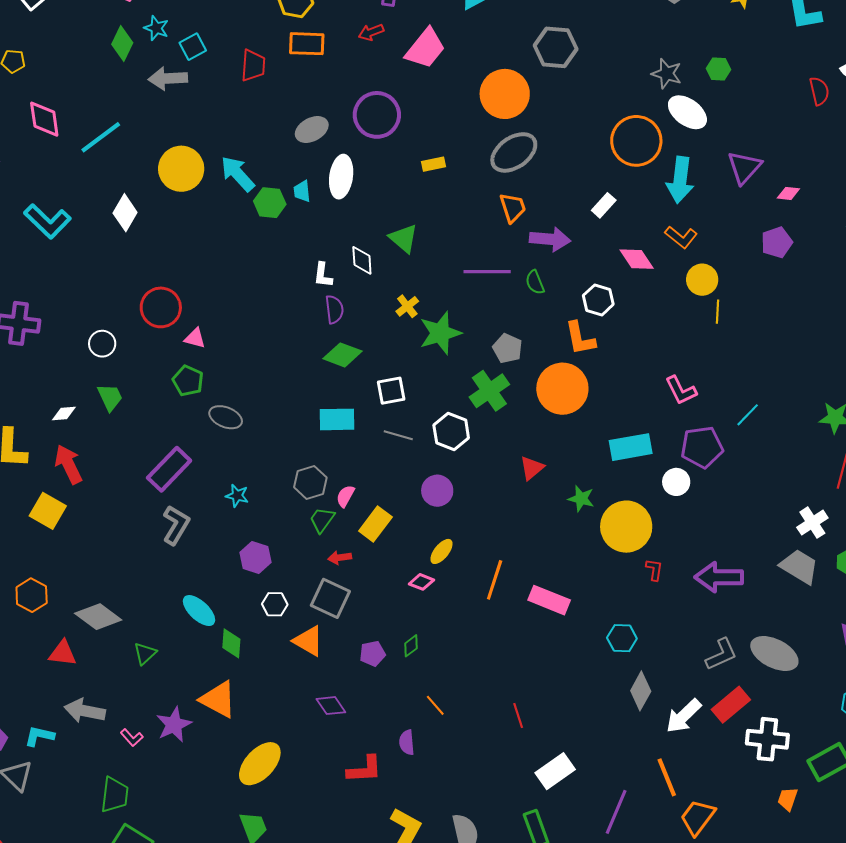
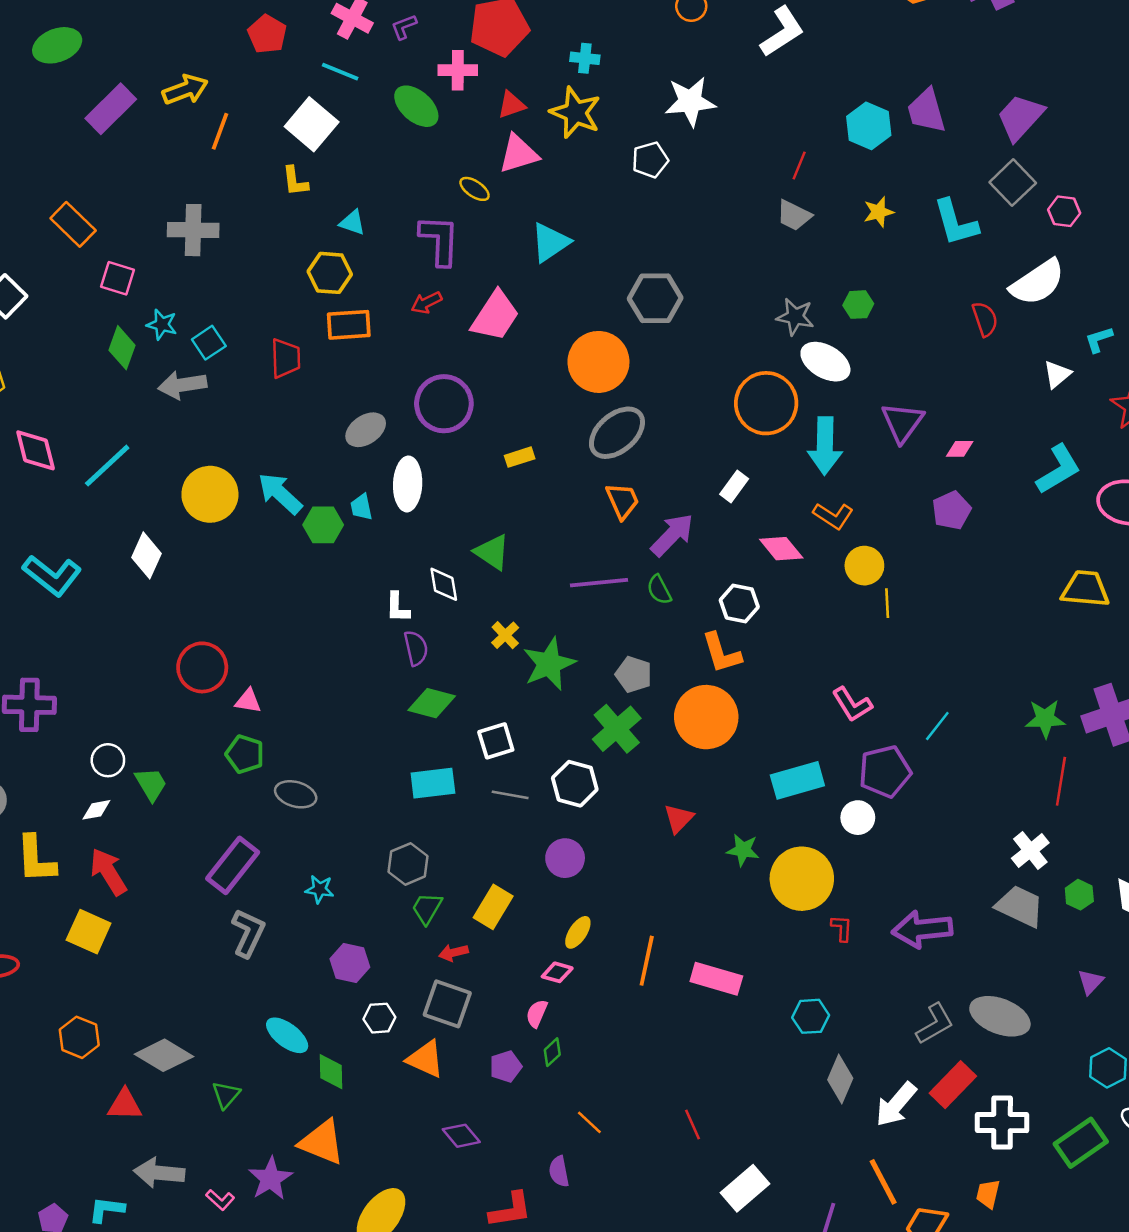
purple arrow: (550, 239) -> (672, 535), turned -45
white circle: (102, 344) -> (108, 760), moved
pink semicircle: (345, 496) -> (537, 1014), moved
orange trapezoid: (788, 799) -> (988, 1194), moved

